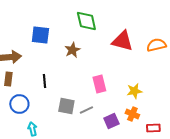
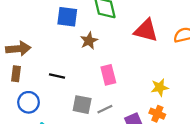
blue square: (40, 35) -> (67, 17), moved
black line: (44, 81) -> (57, 76), turned -72
pink rectangle: (99, 84) -> (108, 75), moved

